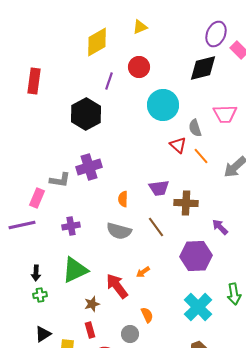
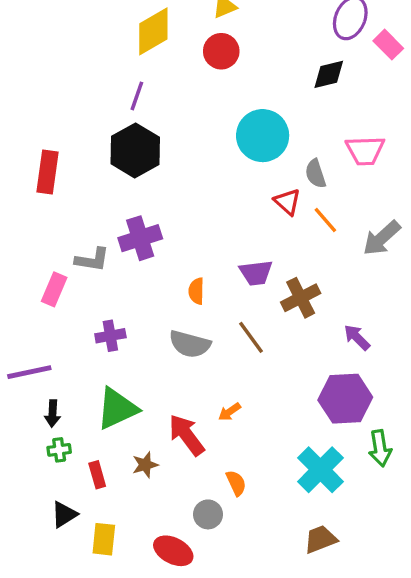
red circle: (139, 67) -> (221, 51), moved
black diamond: (203, 68) -> (329, 74), size x0.7
red rectangle: (34, 81) -> (48, 172), moved
purple line: (109, 81) -> (137, 96), moved
brown cross: (186, 203) -> (301, 298), turned -30
purple line: (22, 225) -> (29, 372), moved
purple hexagon: (196, 256) -> (345, 399), moved
red rectangle: (90, 330) -> (97, 475), moved

